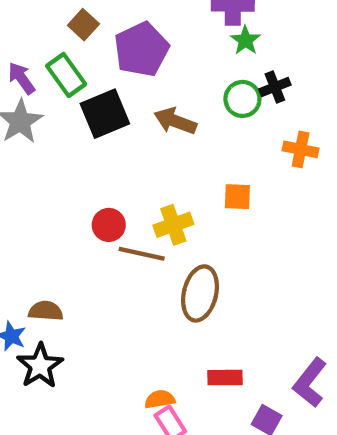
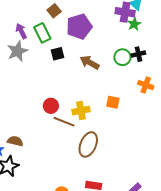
green star: (245, 40) -> (134, 24), moved
black square: (105, 114) -> (57, 54), size x0.6

